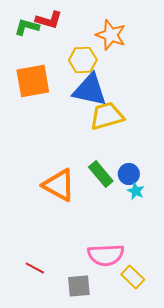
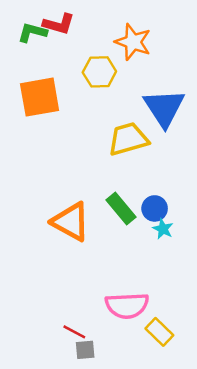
blue triangle: (90, 90) -> (164, 108), moved, turned 45
red line: (35, 268) -> (74, 332), moved
gray square: (79, 286) -> (85, 350), moved, size x0.7

